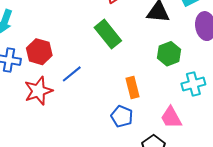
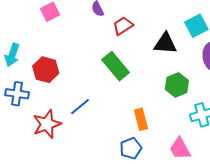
red hexagon: (39, 52) -> (46, 70), moved
blue pentagon: (122, 116) -> (131, 148), turned 30

